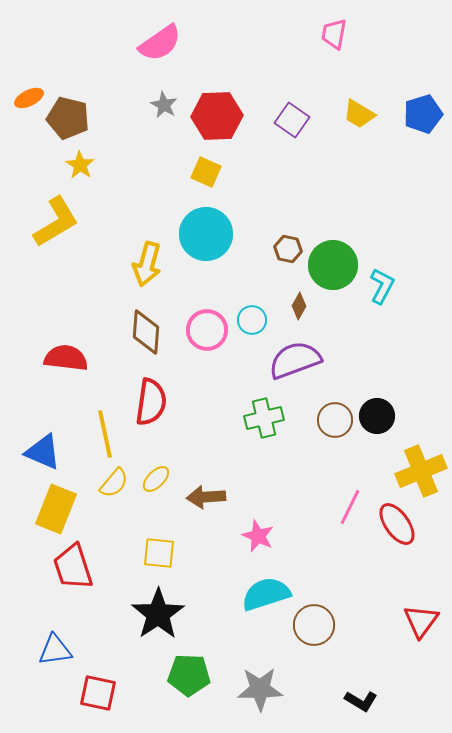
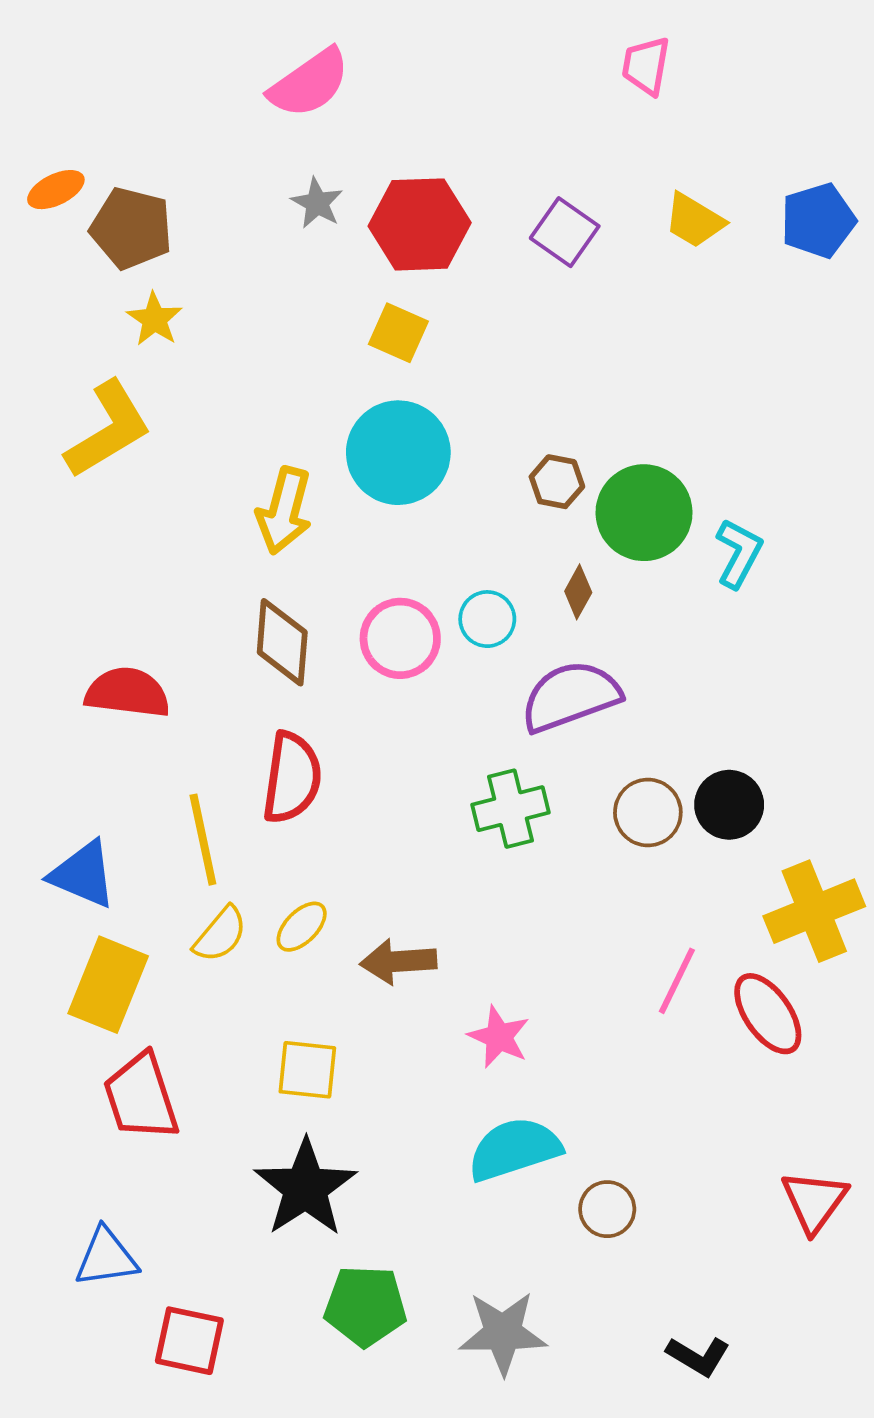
brown circle: (314, 625) -> (607, 1209), size x0.7

